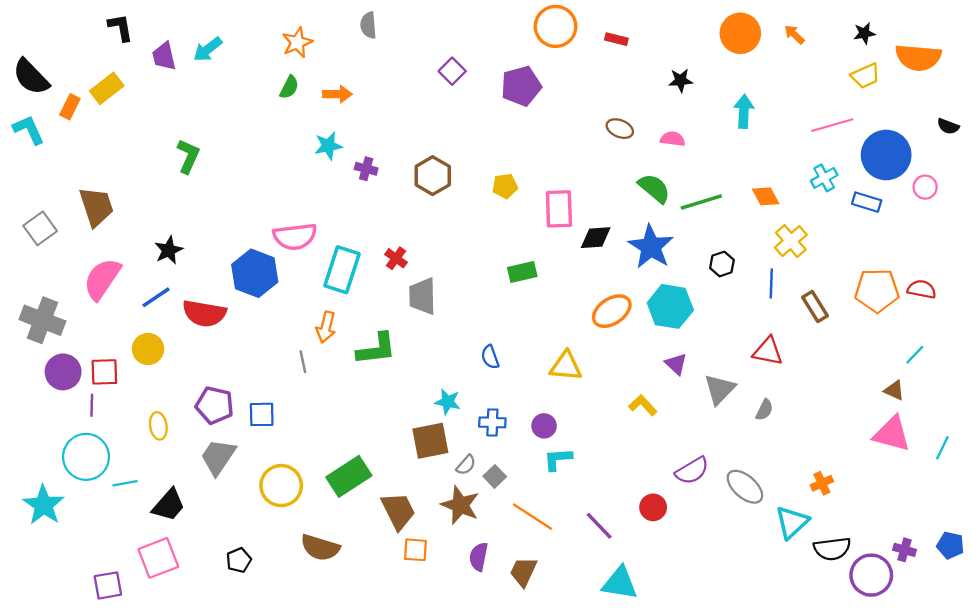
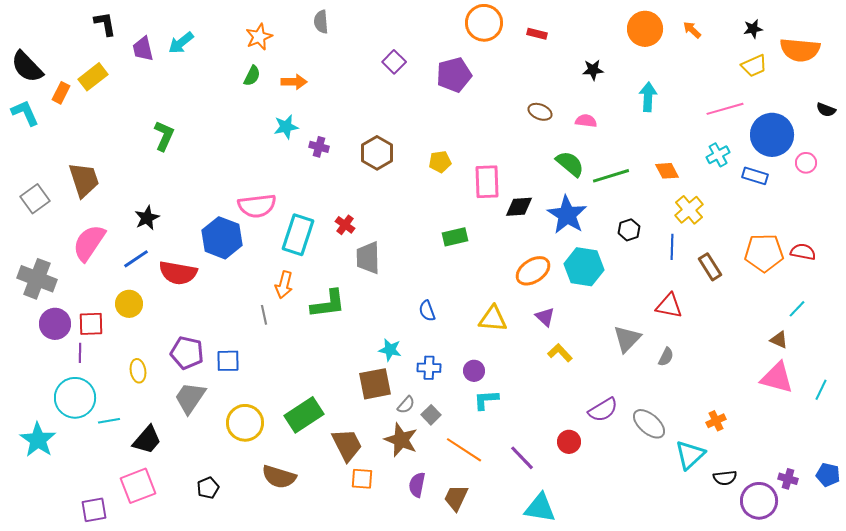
purple triangle: (676, 364) -> (545, 317), moved
black semicircle: (832, 549) -> (725, 478), size x0.7

